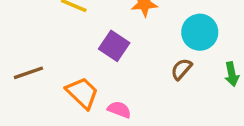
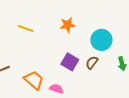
purple square: (114, 46) -> (70, 62), moved

